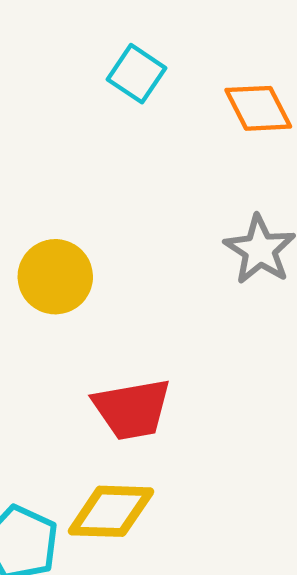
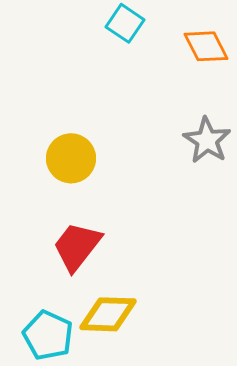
red trapezoid: (132, 409) -> (77, 246), moved, turned 138

